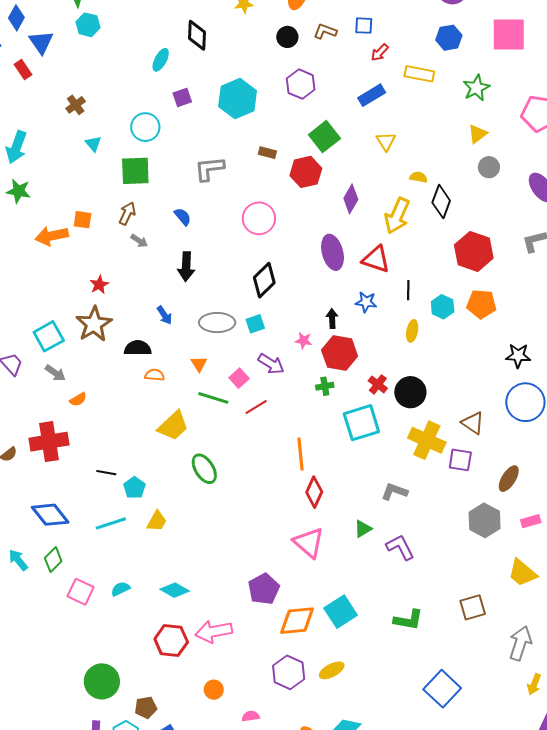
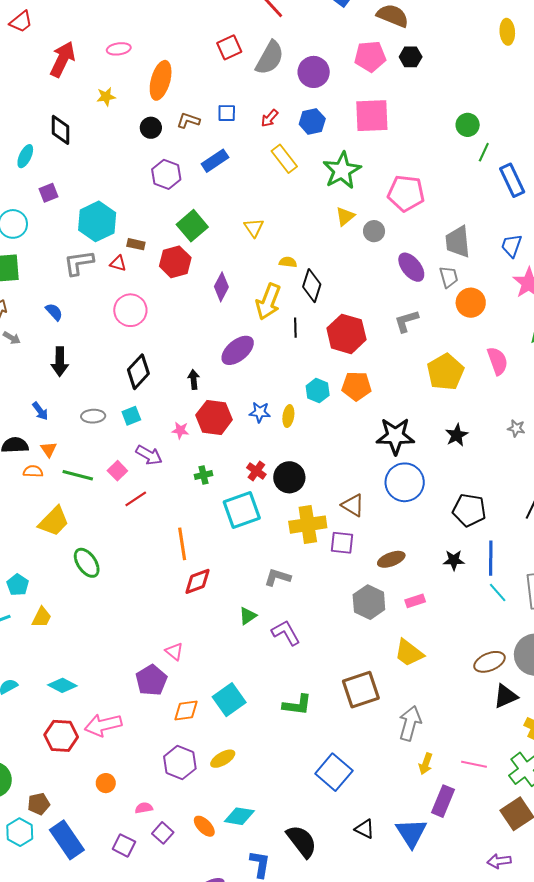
red arrow: (380, 53) -> (270, 118), moved
yellow rectangle: (419, 74) -> (284, 159), turned 44
green star: (476, 88) -> (342, 170), size x1.4
blue rectangle: (372, 95) -> (215, 161), moved
cyan hexagon: (238, 99) -> (97, 221), moved
gray circle: (489, 167) -> (374, 231), moved
purple ellipse: (332, 252) -> (238, 350), moved, turned 68
red triangle: (376, 259) -> (118, 263), moved, size x0.6
black line: (408, 290) -> (295, 328), moved
blue star: (366, 302) -> (260, 412), moved
black arrow: (332, 318) -> (194, 380), moved
gray ellipse: (217, 323) -> (93, 416), size x0.7
red hexagon: (340, 353) -> (214, 417), moved
black star: (518, 356) -> (395, 436), size x1.5
orange triangle: (199, 364) -> (49, 449), moved
green line: (213, 398) -> (78, 475), moved
yellow cross: (427, 440) -> (308, 525), turned -30
brown ellipse: (509, 479) -> (391, 559), turned 40
red diamond: (314, 492) -> (198, 581), turned 48
pink triangle: (309, 543) -> (174, 651), moved, size x0.6
brown square: (473, 607) -> (361, 690), size x1.4
orange diamond: (297, 621) -> (186, 711), size x0.7

